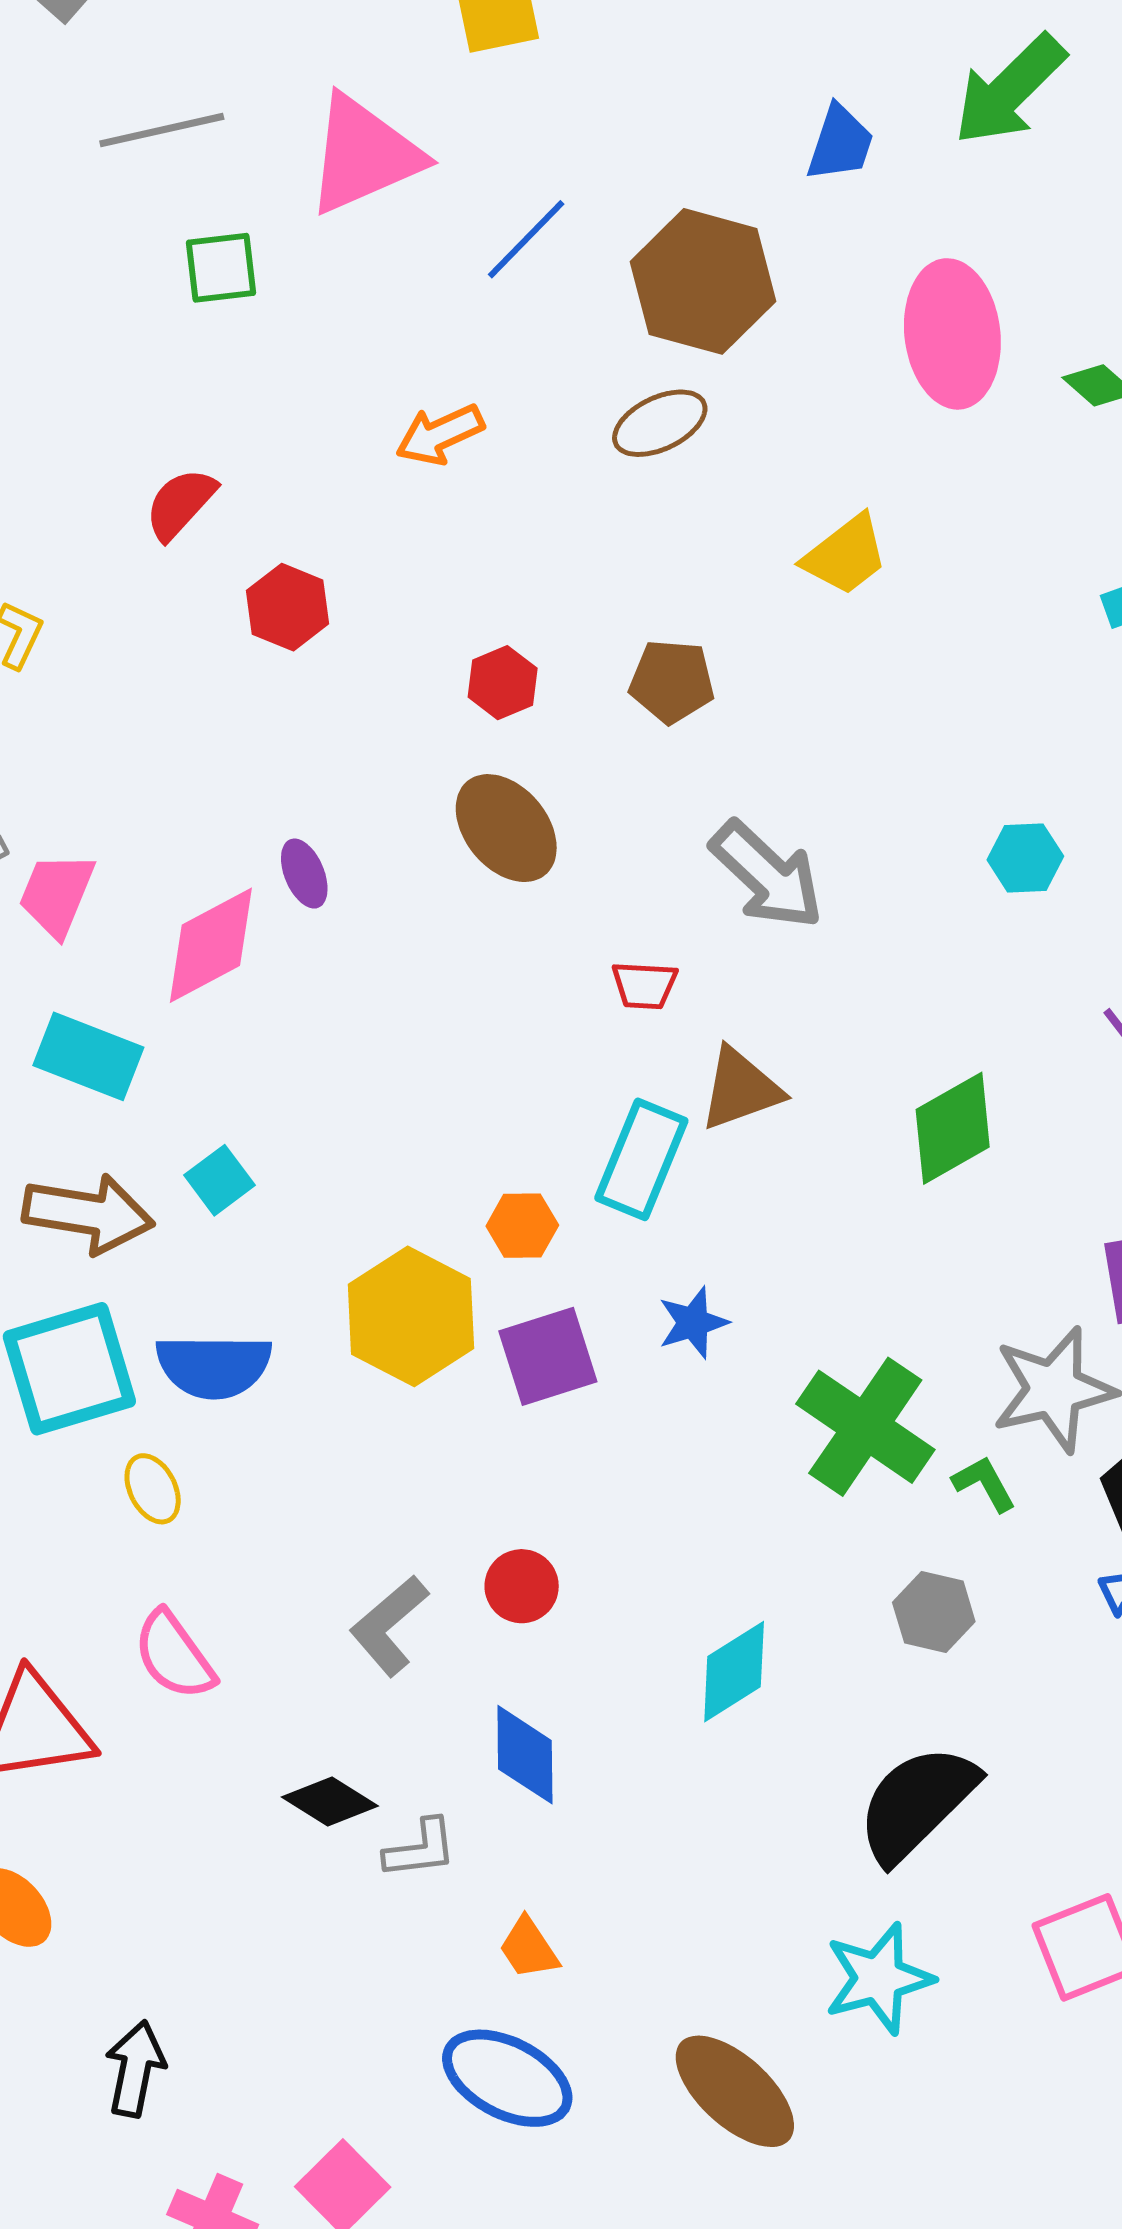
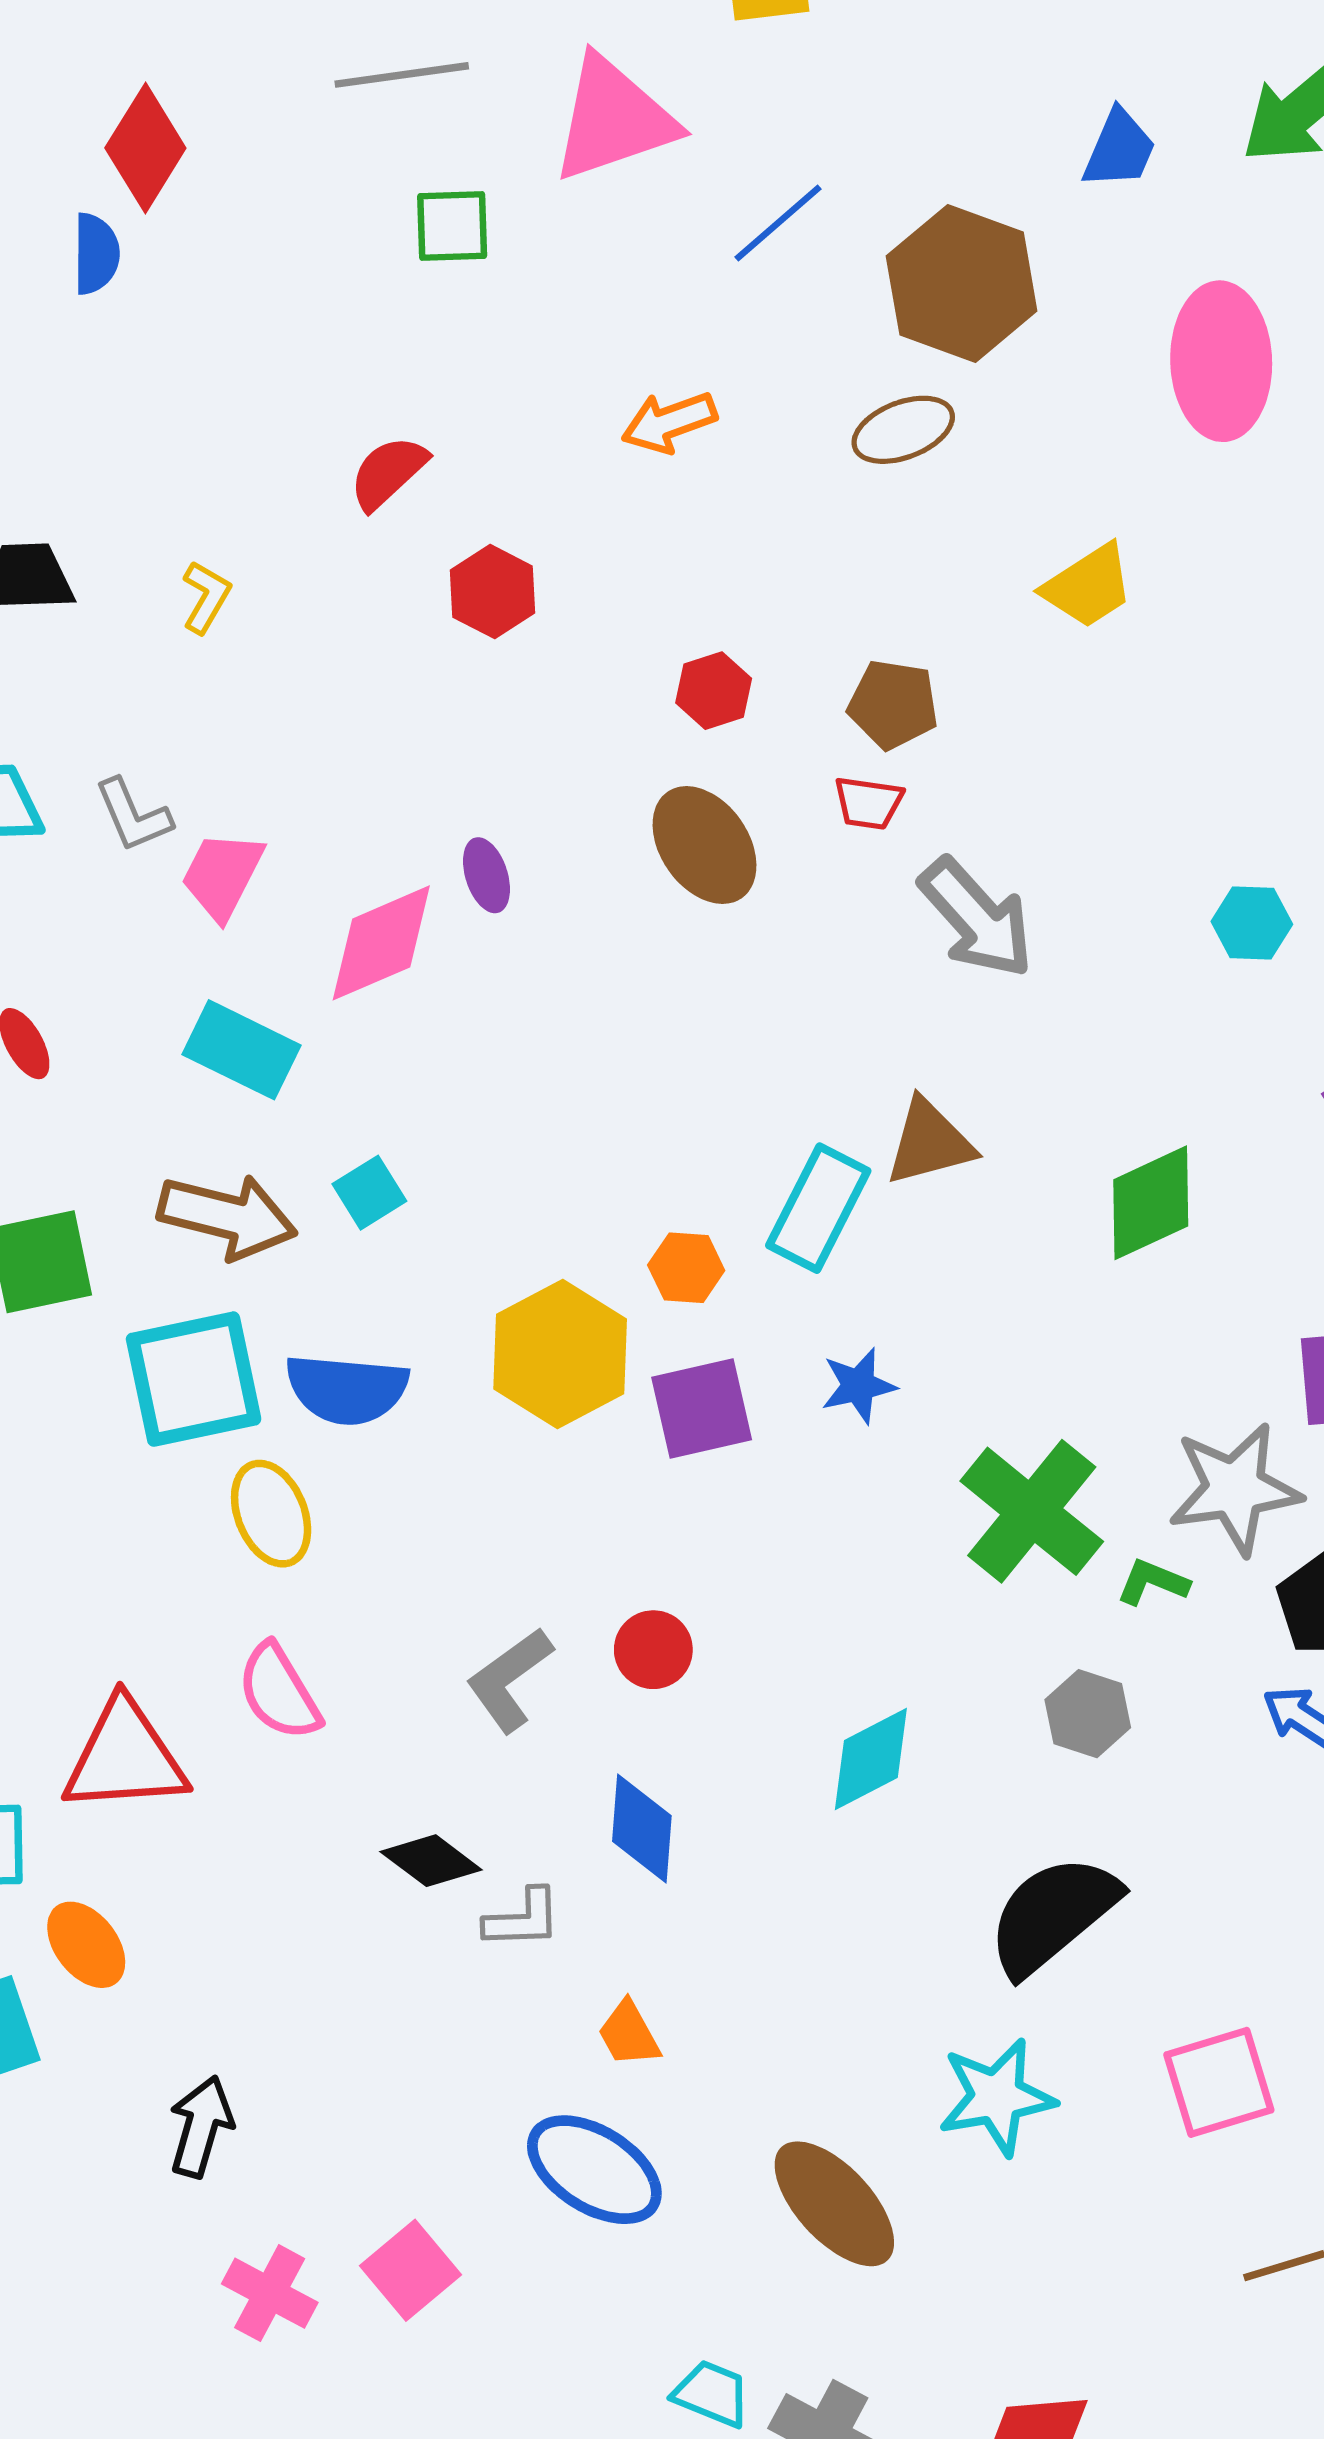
red trapezoid: (644, 985) -> (868, 803), moved
green L-shape: (984, 1484) -> (1153, 1582), turned -44
yellow ellipse: (153, 1489) -> (271, 1514), size x1.4

